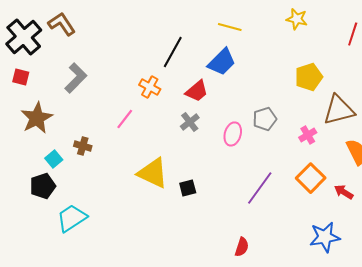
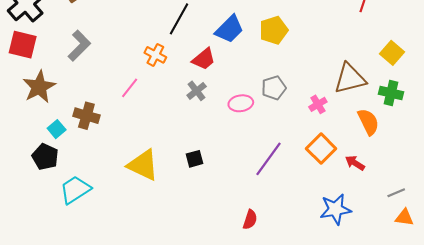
red square: (21, 77) -> (23, 45), size x1.6
yellow pentagon: (309, 77) -> (274, 30), moved
pink ellipse: (233, 134) -> (241, 103), turned 65
brown cross: (83, 146) -> (86, 116), size x1.4
yellow triangle: (153, 173) -> (143, 165), moved
black pentagon: (43, 186) -> (45, 157), turned -30

